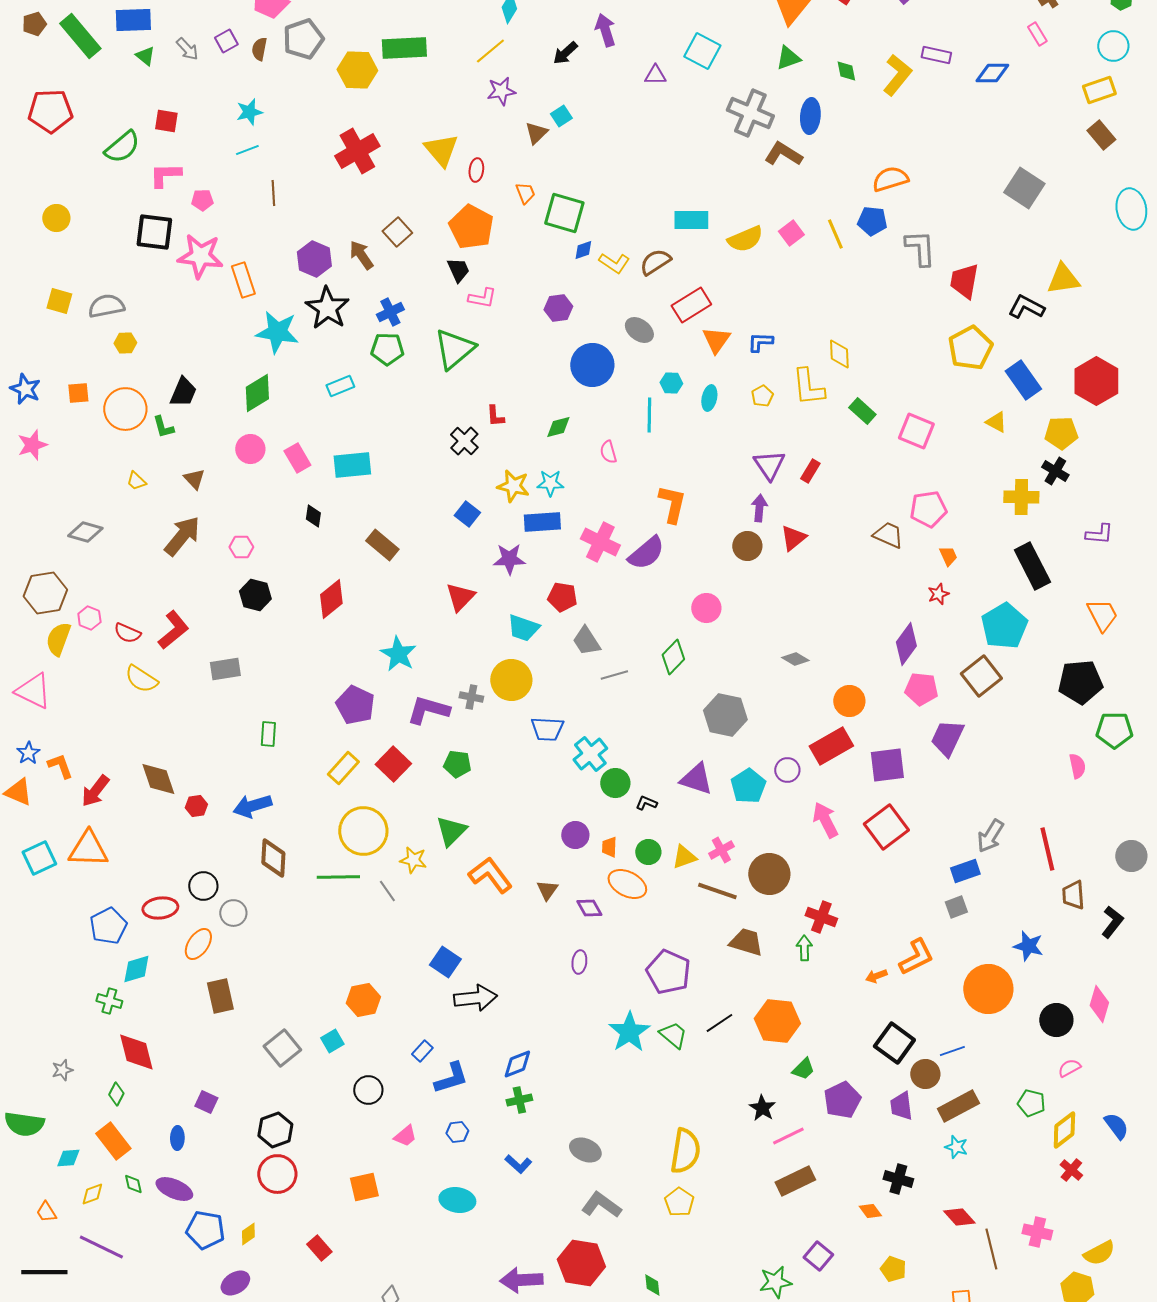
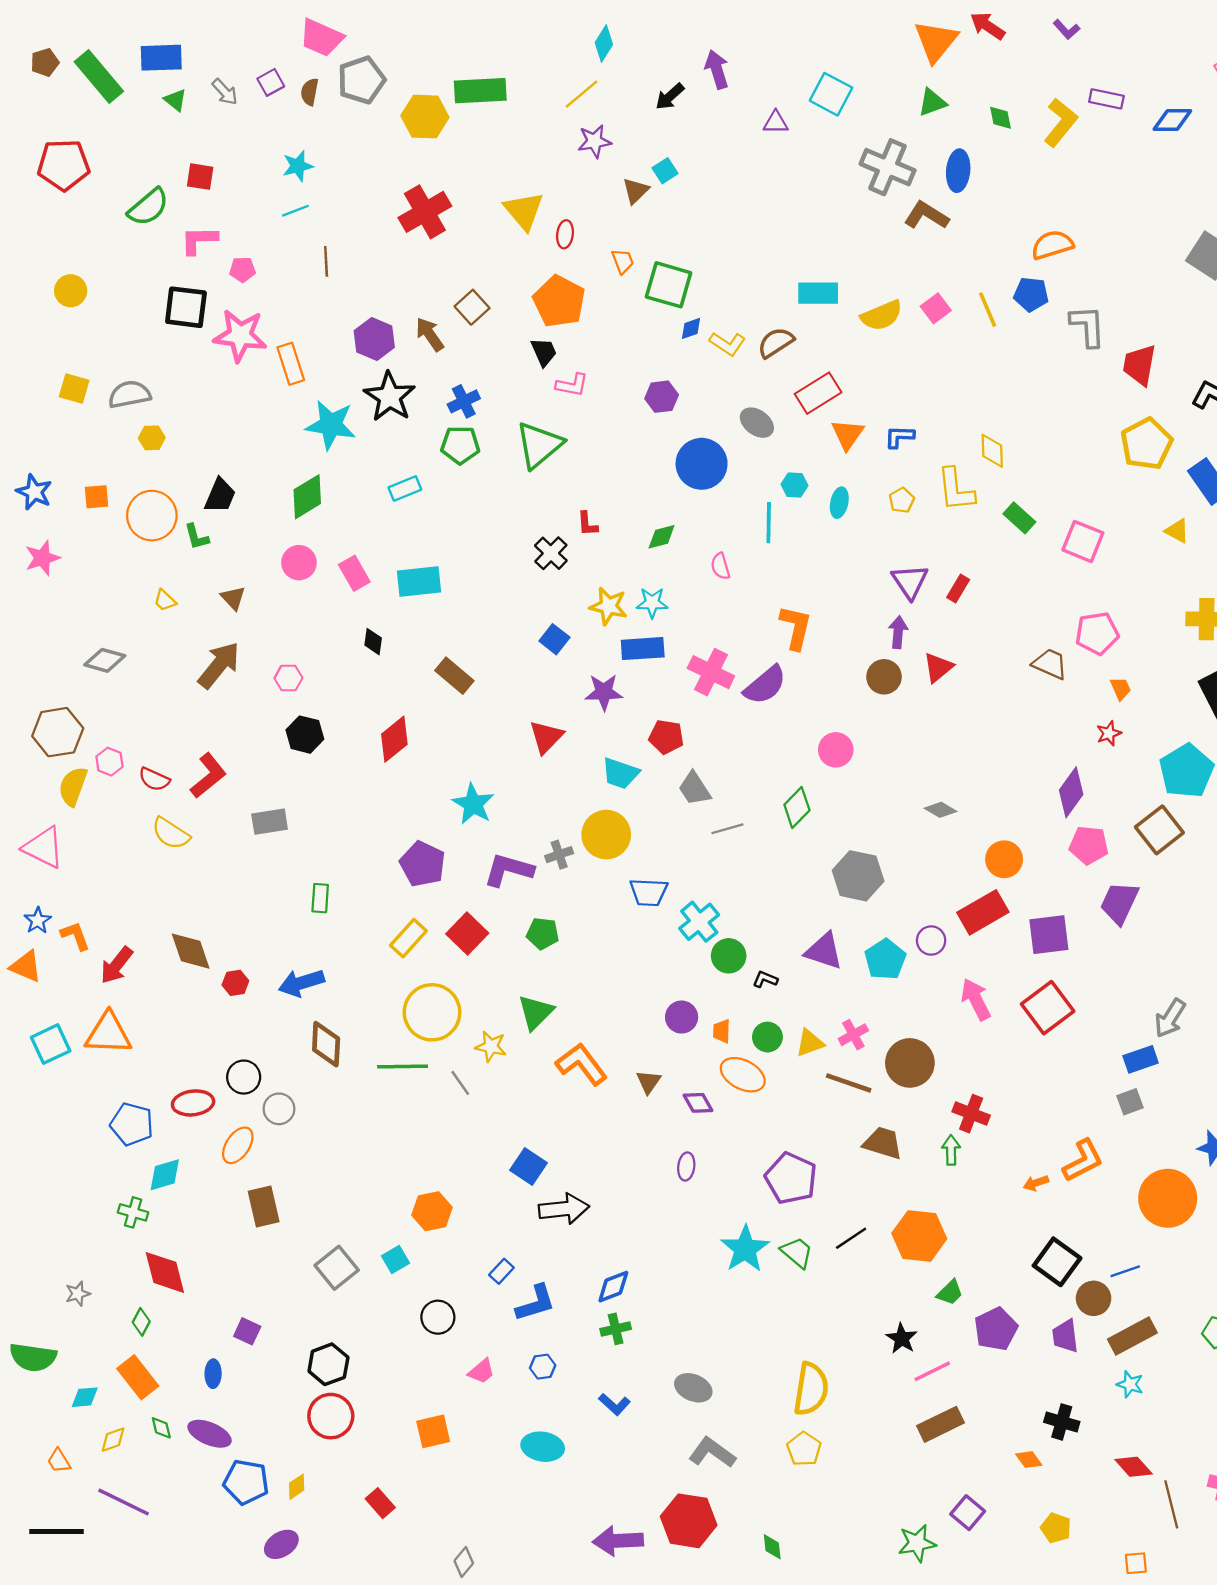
gray cross: (471, 697) -> (559, 855), turned -30
blue pentagon: (108, 926) -> (132, 1124), turned -30

